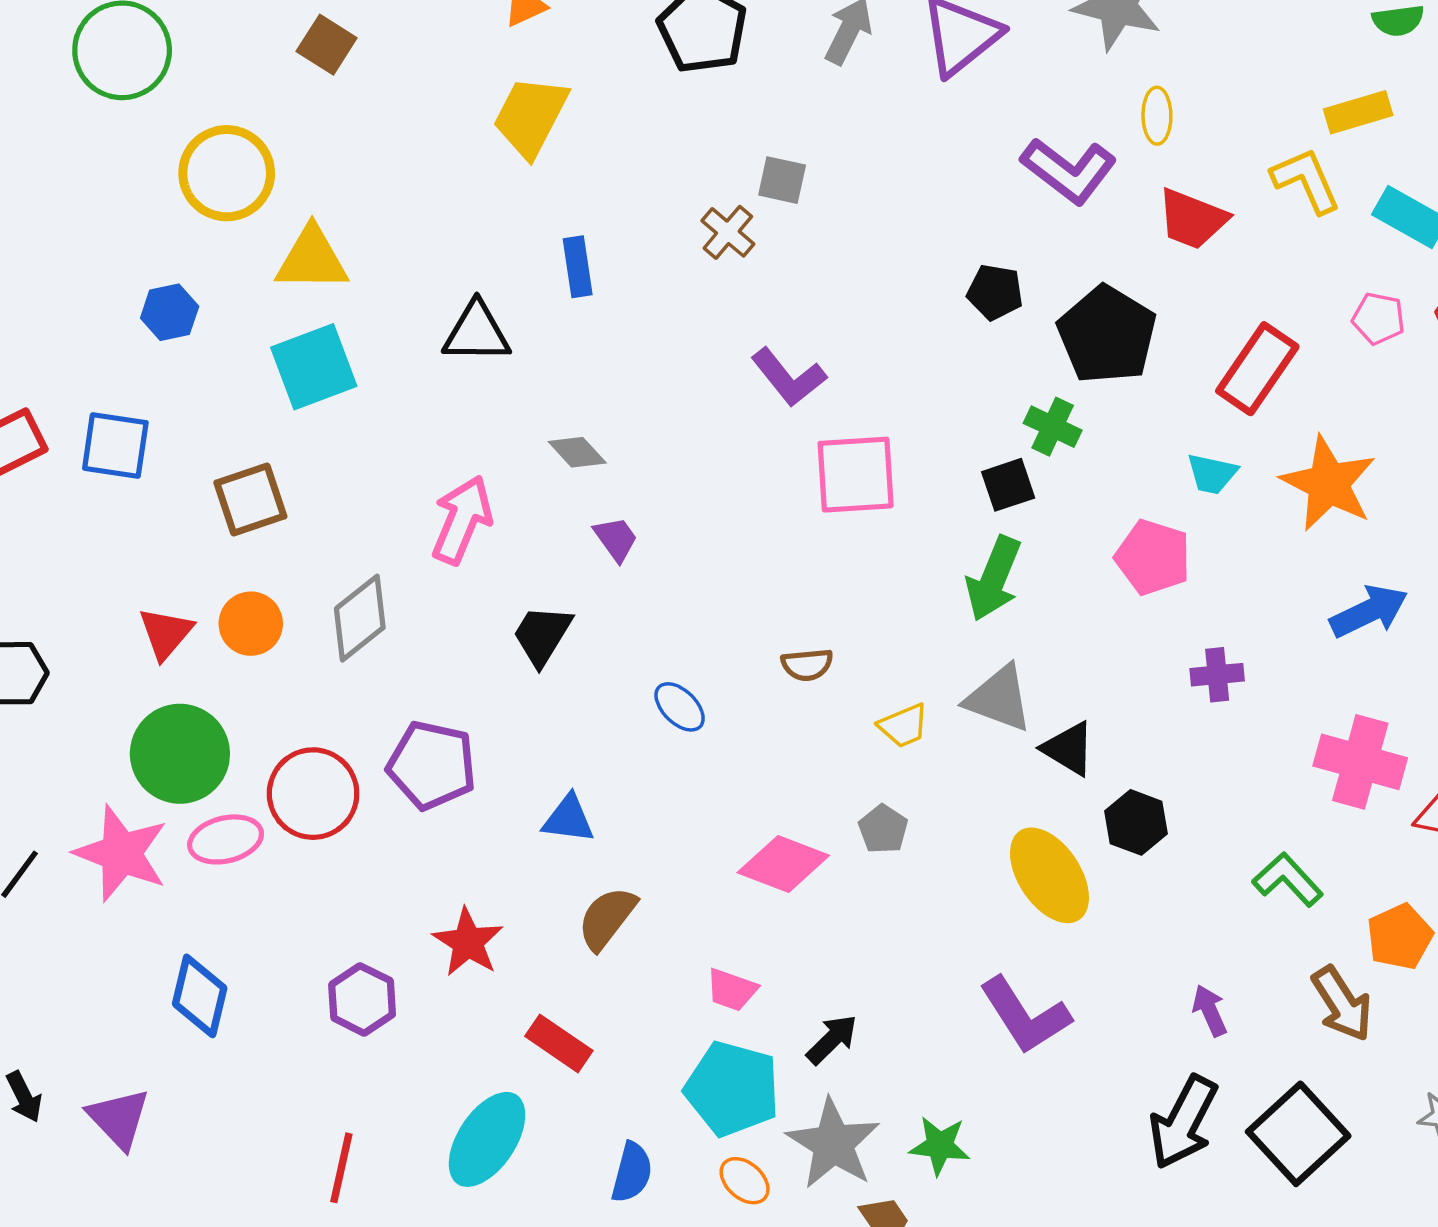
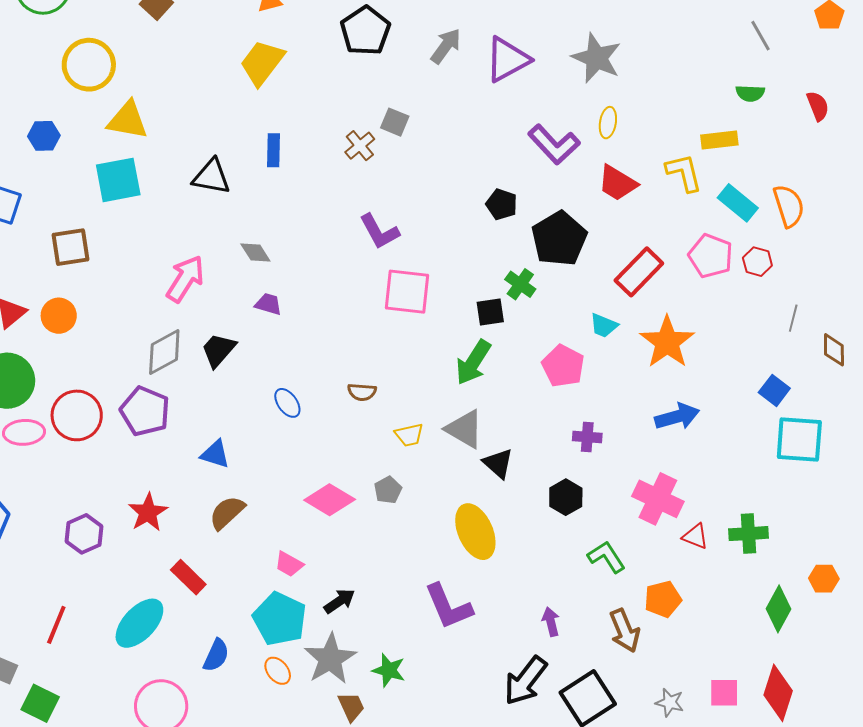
pink pentagon: (1378, 318) -> (711, 256), size x1.5
purple trapezoid: (616, 539) -> (268, 304), turned -48
gray diamond: (360, 618) -> (164, 352), moved
black hexagon: (1136, 822) -> (566, 497), moved

